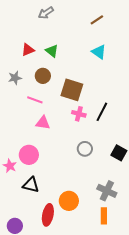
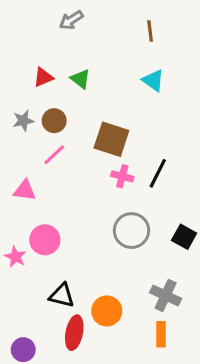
brown line: (97, 20) -> (150, 31), turned -64
brown circle: (43, 76) -> (54, 121), moved
pink line: (35, 100) -> (54, 155), turned -63
pink triangle: (43, 123) -> (25, 190), moved
gray circle: (85, 149) -> (131, 231), size x1.5
black triangle: (31, 185) -> (62, 295), moved

